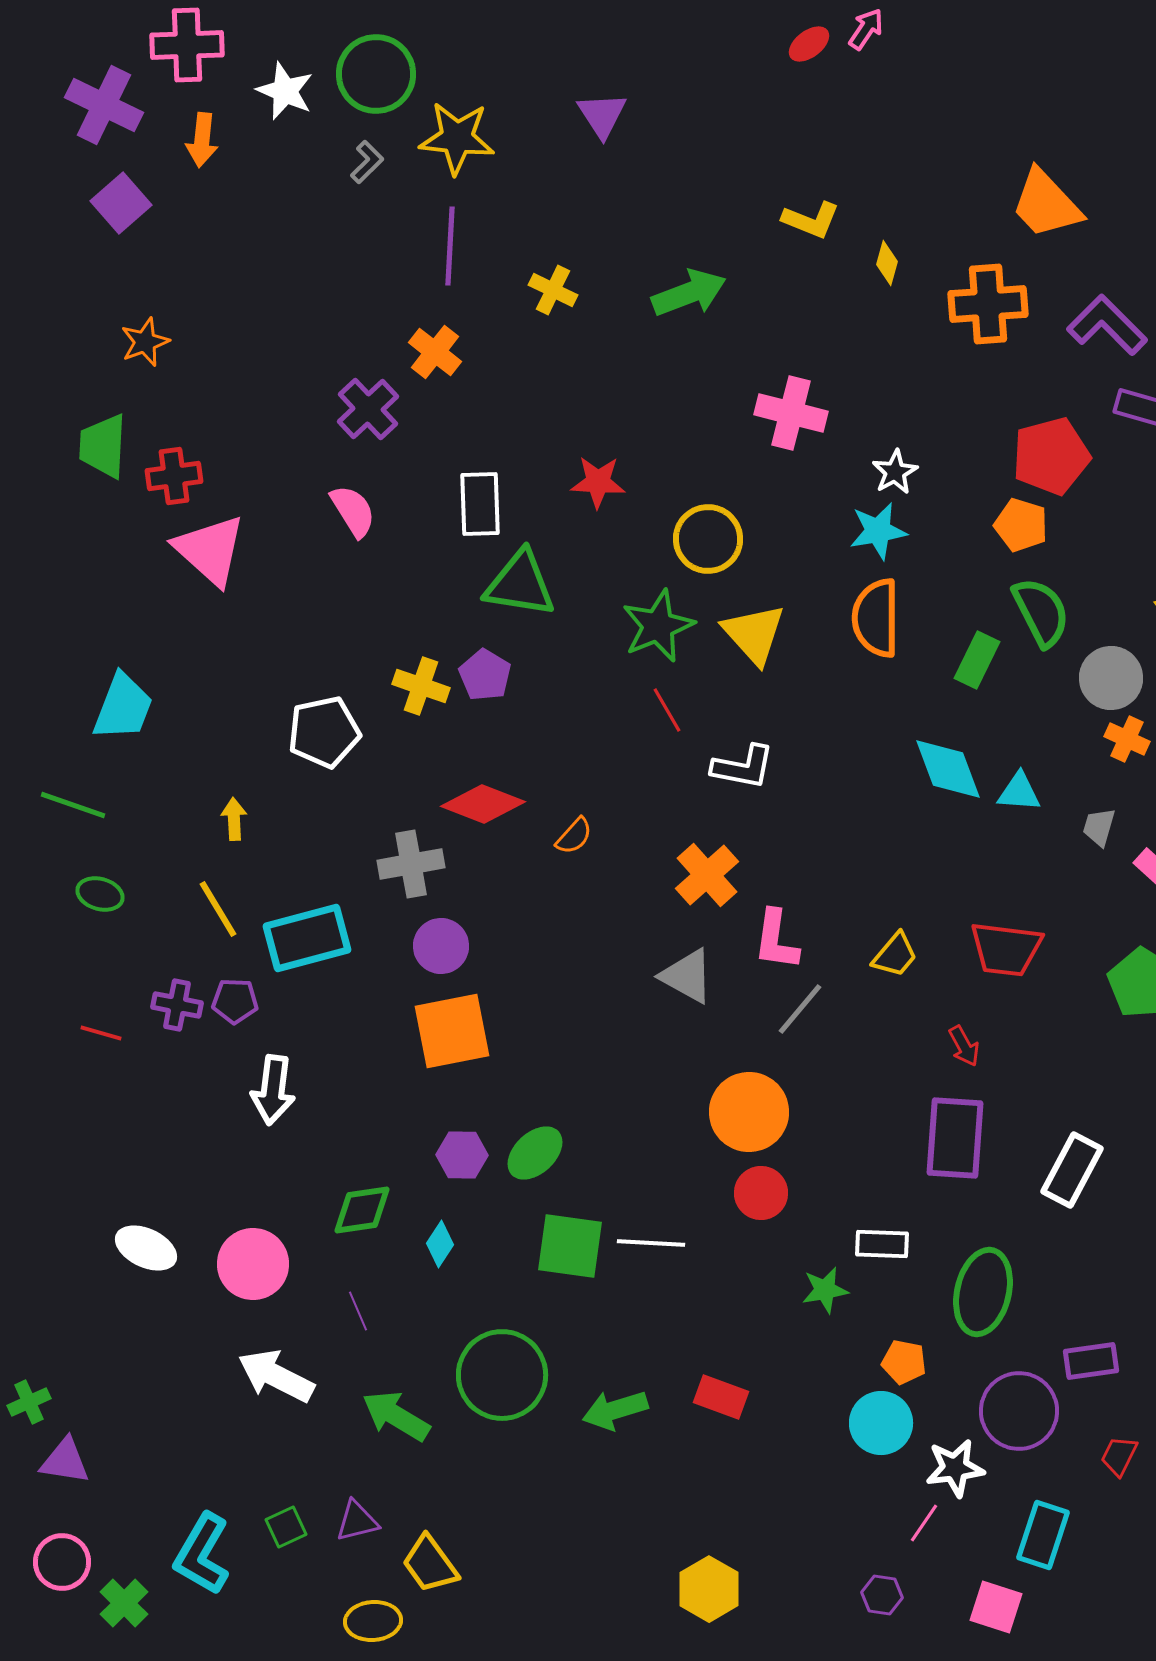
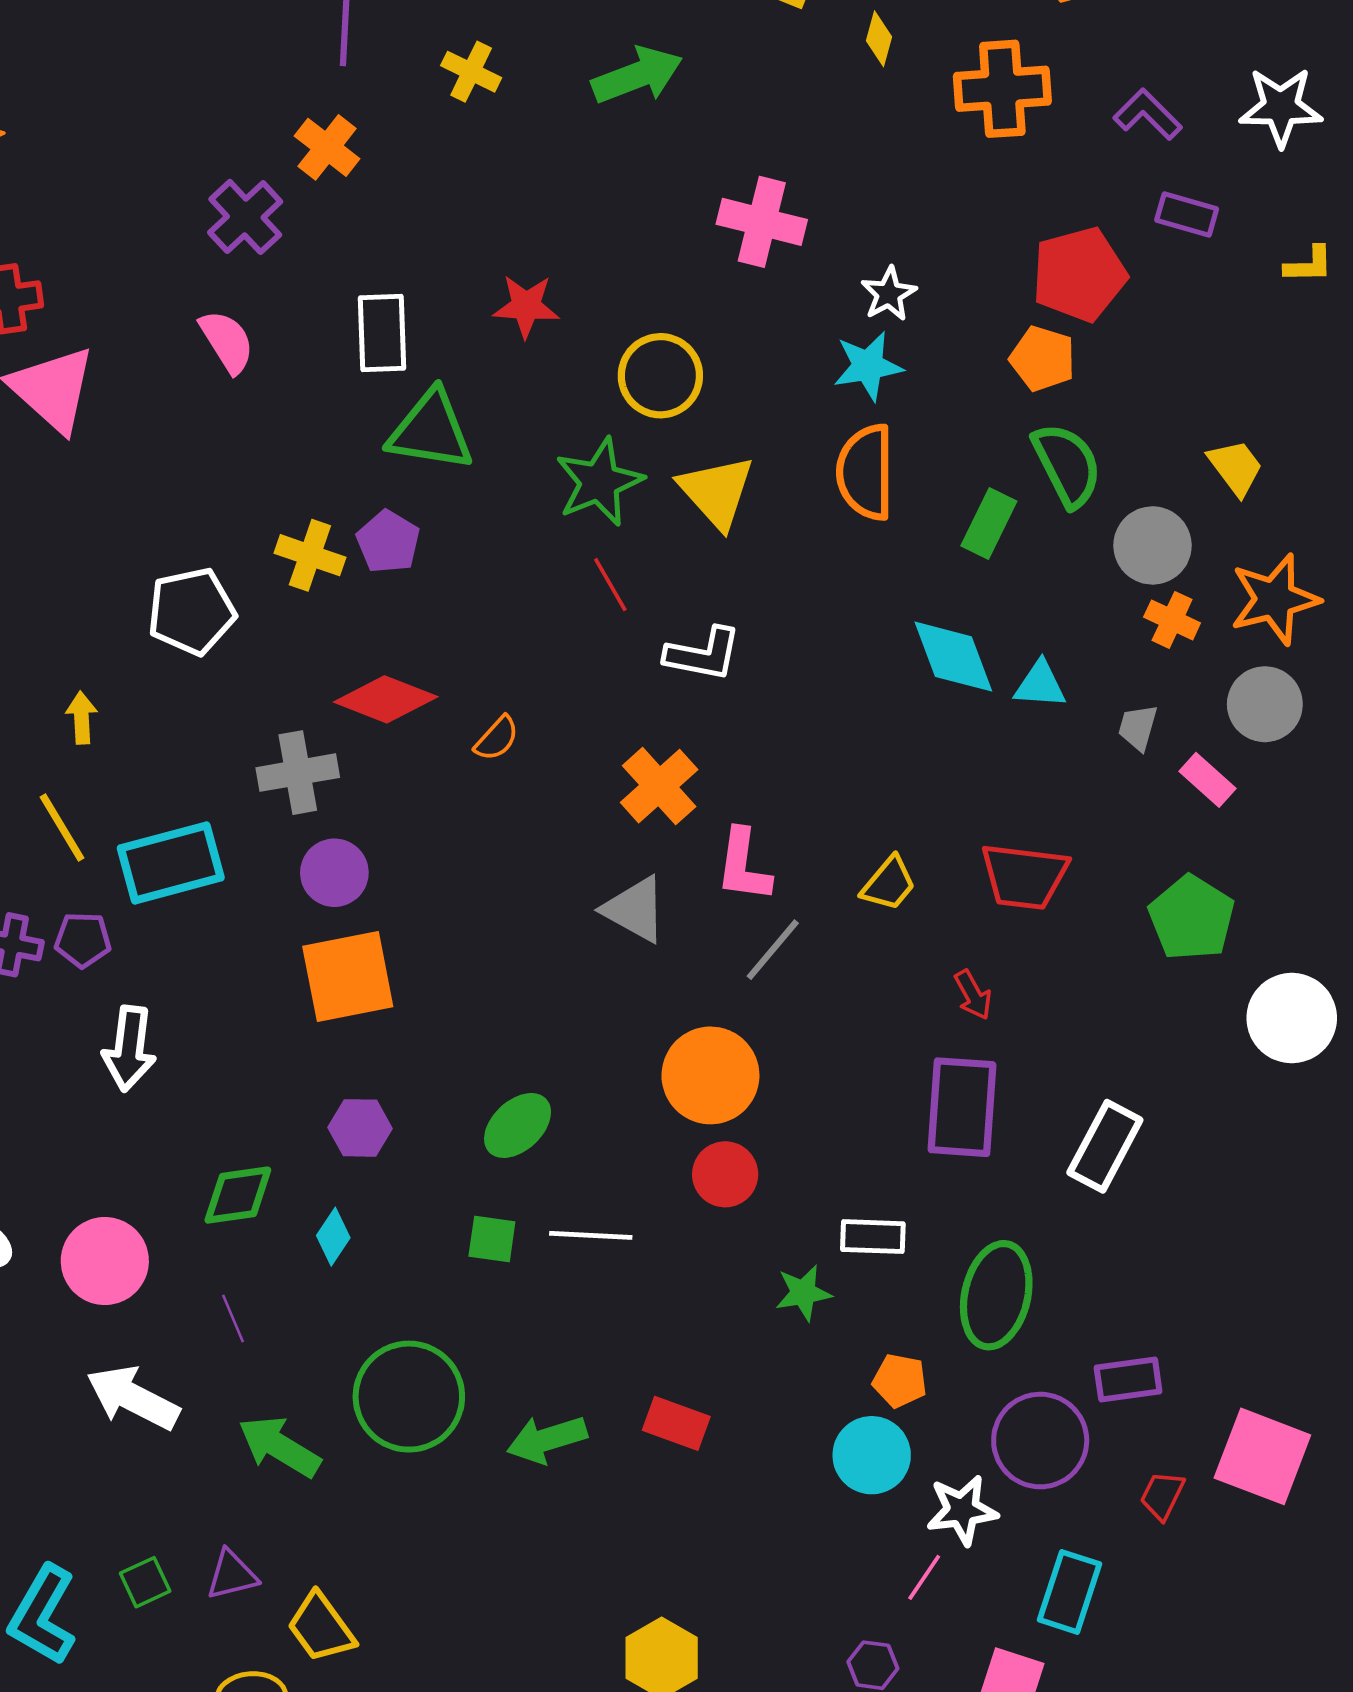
purple L-shape: (1107, 325) -> (1148, 114), size x0.7
green ellipse: (535, 1153) -> (518, 1125), moved
green square: (570, 1246) -> (492, 1239), size x0.6

